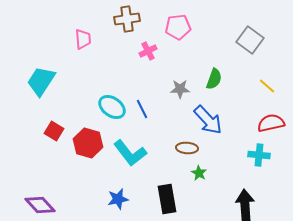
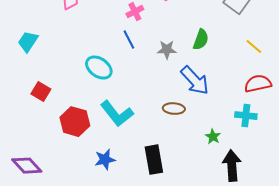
cyan trapezoid: (41, 81) -> (28, 42), size x0.7
blue line: (142, 109) -> (129, 40), moved
red hexagon: (88, 143) -> (75, 122), moved
green star: (199, 173) -> (213, 137), moved

